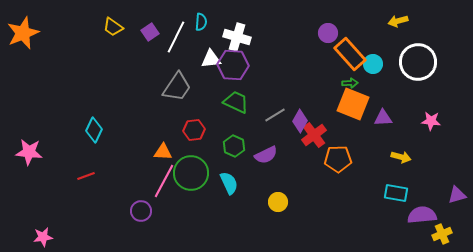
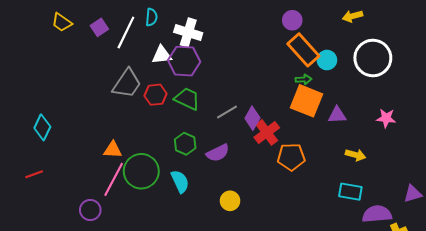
purple circle: (328, 33) -> (292, 20), moved
red hexagon: (194, 130) -> (156, 95), moved

